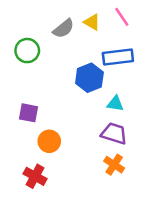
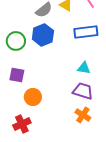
green circle: (27, 51) -> (16, 41), moved
blue hexagon: (89, 78) -> (43, 35), moved
red cross: (35, 176) -> (22, 124), turned 36

